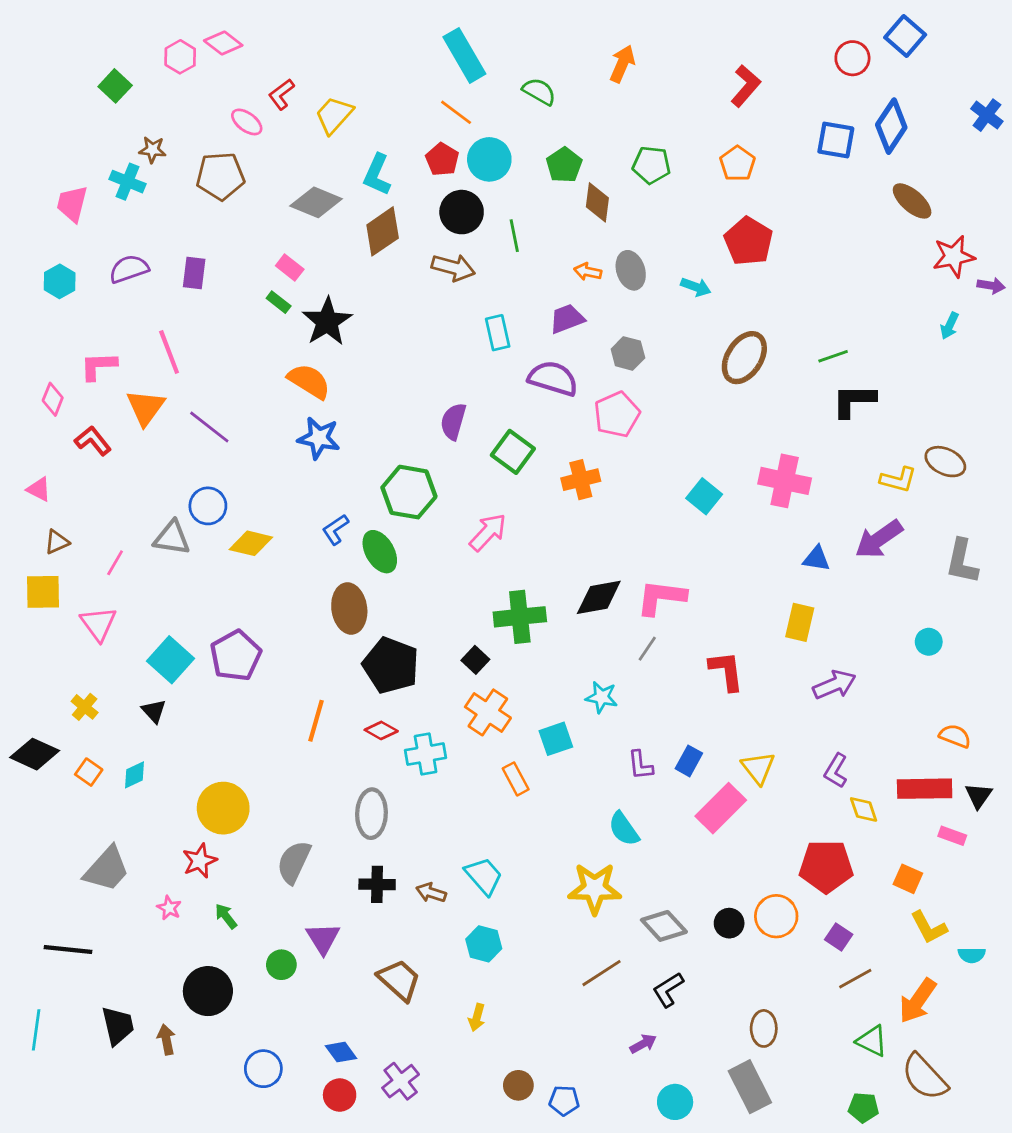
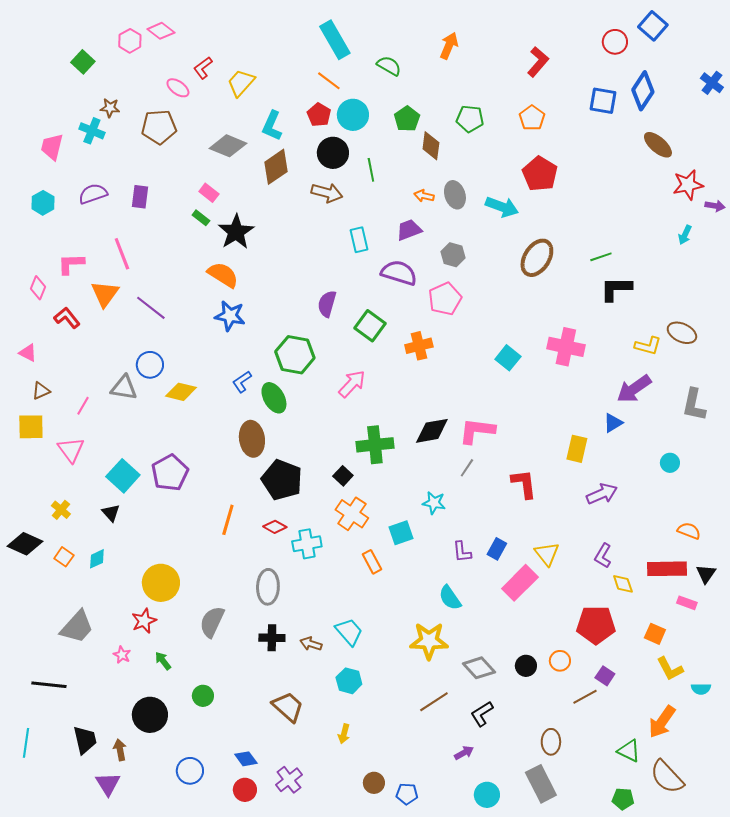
cyan arrow: (696, 287) -> (502, 207), size x1.5
blue triangle: (816, 559) -> (613, 423), moved, turned -40
orange circle: (776, 916) -> (560, 661), size x0.7
purple triangle: (323, 938) -> (108, 784), moved
brown line: (855, 979) -> (585, 697), moved

